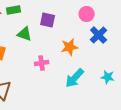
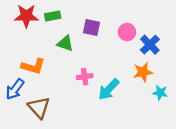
pink circle: (87, 14) -> (127, 32), moved
orange star: (70, 47) -> (143, 72), moved
cyan arrow: (75, 78) -> (109, 89), moved

